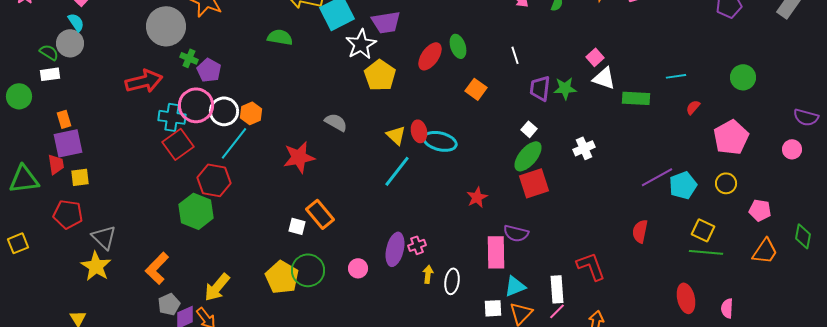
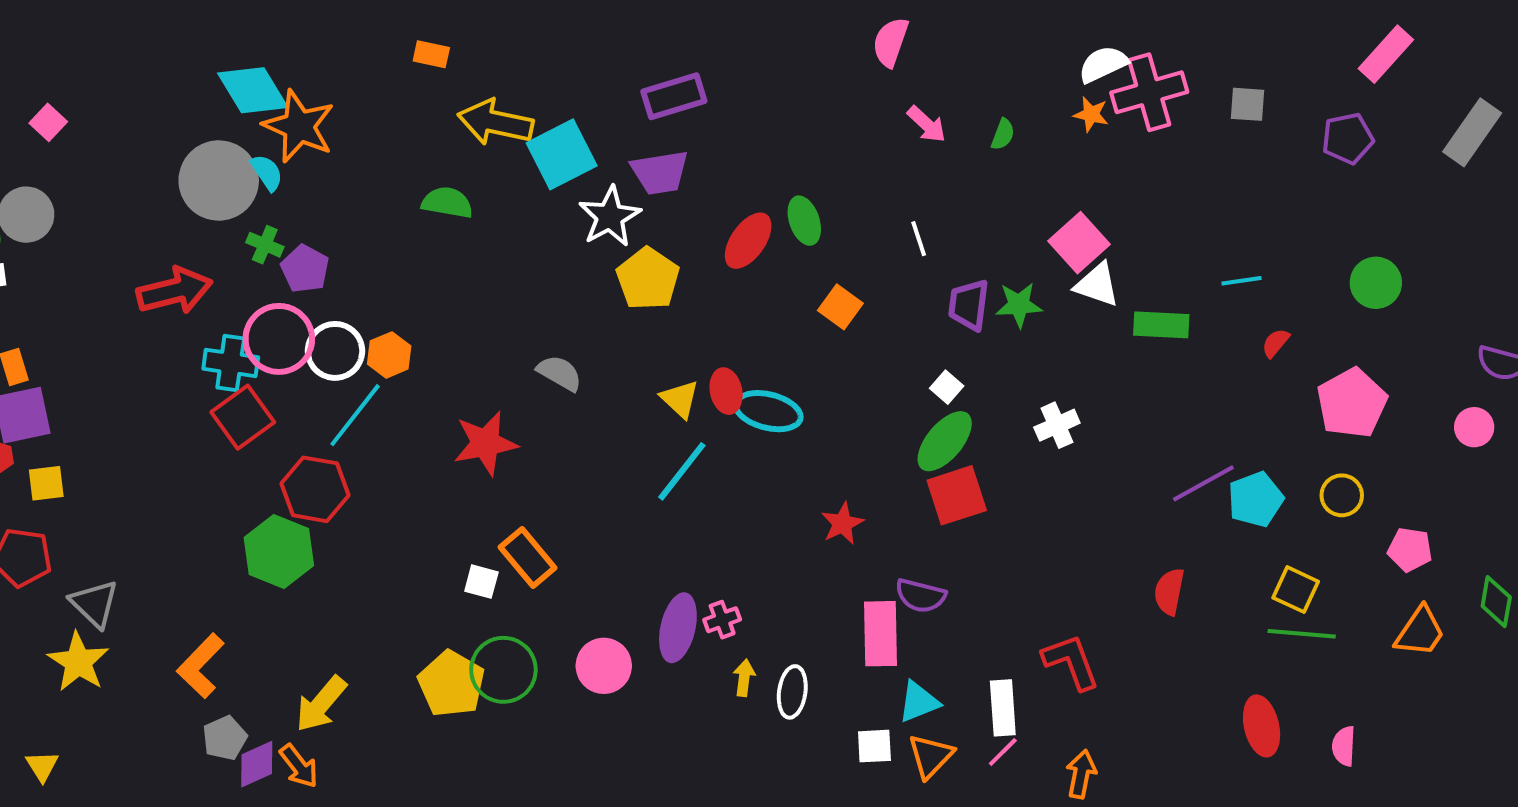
cyan semicircle: (76, 22) -> (267, 172), moved
pink square: (595, 57) -> (1079, 243), size x1.6
pink circle: (358, 268) -> (604, 666), size x1.4

